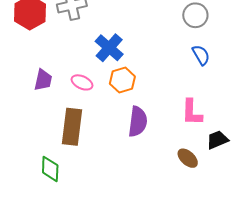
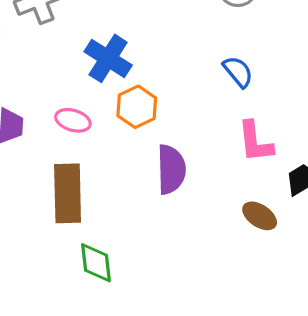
blue semicircle: (201, 55) -> (238, 72), moved
green diamond: (50, 169) -> (96, 263), moved

